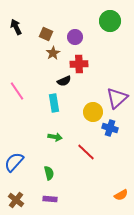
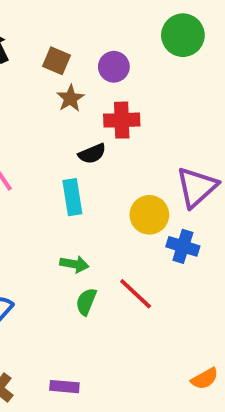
green semicircle: (49, 173) -> (86, 302), moved, turned -144

